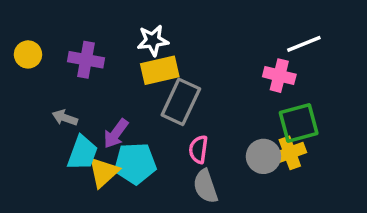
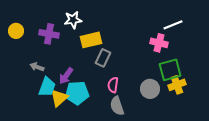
white star: (153, 40) -> (73, 20), moved
gray rectangle: (181, 102) -> (103, 58), size x0.7
yellow cross: (290, 153) -> (177, 85), moved

